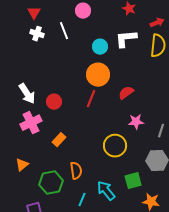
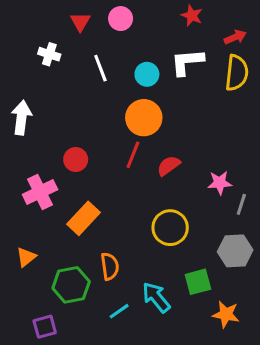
red triangle: (34, 13) -> (80, 22), moved
white line: (64, 31) -> (100, 68), moved
red semicircle: (126, 93) -> (169, 166), moved
white arrow: (27, 94) -> (21, 118), moved, turned -140
pink star: (136, 122) -> (220, 183), moved
orange rectangle: (59, 140) -> (83, 218), size x1.5
cyan line: (82, 200) -> (119, 311), turned 32

